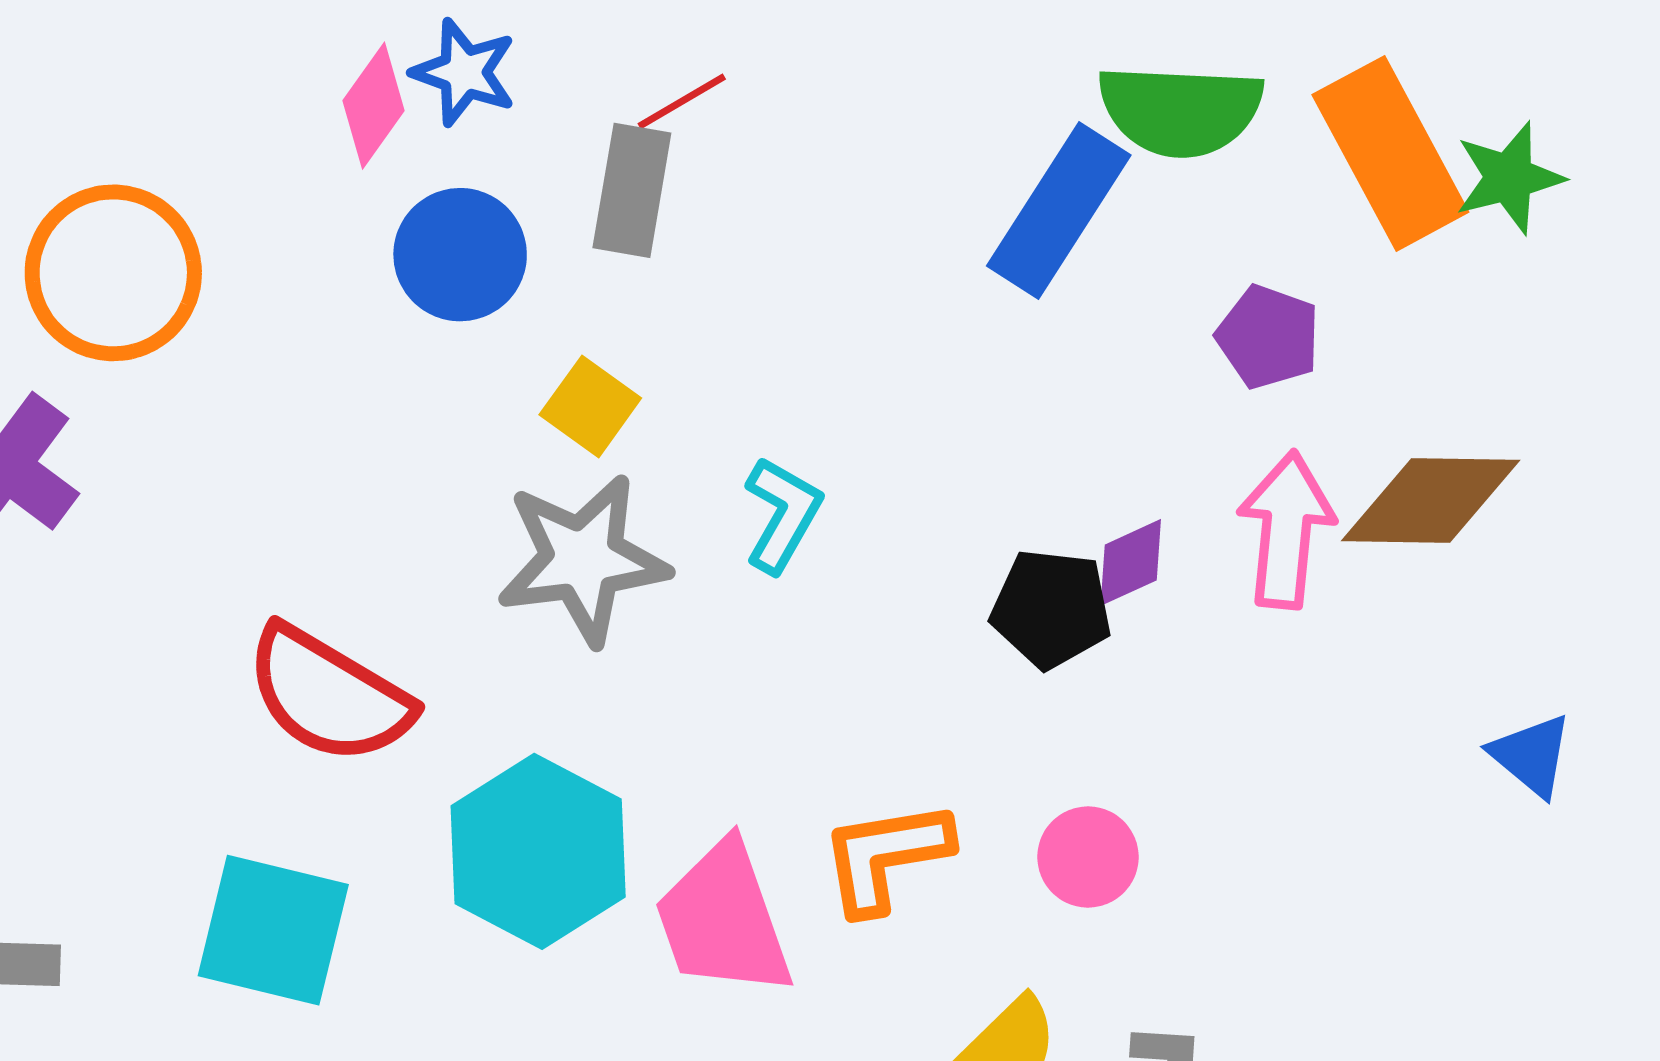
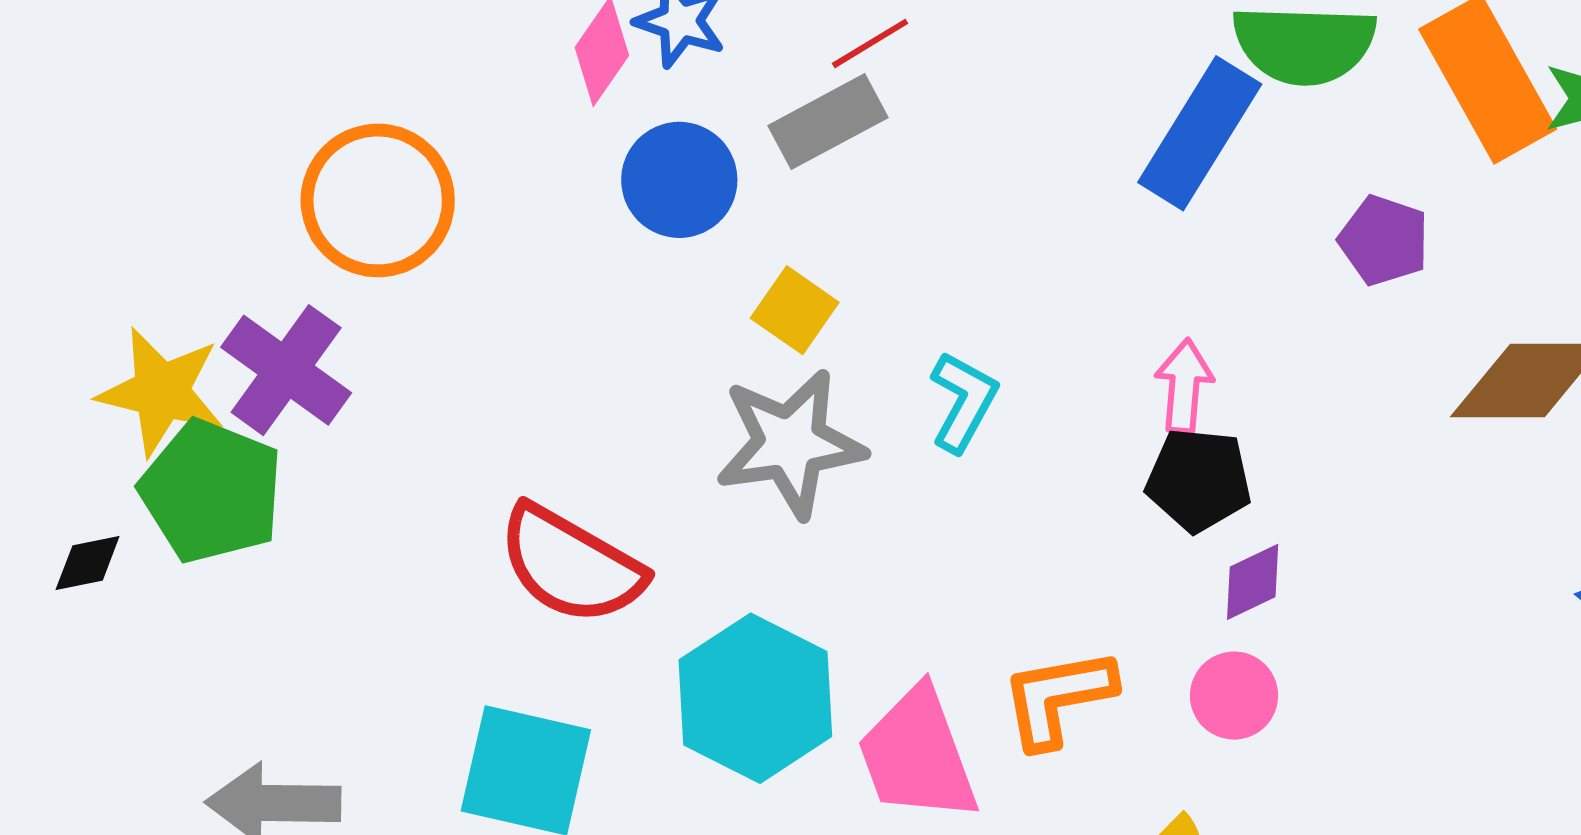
gray rectangle: (632, 190) -> (828, 122), turned 53
pink arrow: (1286, 530) -> (1184, 386), moved, size x0.7
purple diamond: (1131, 562) -> (1253, 582), moved

